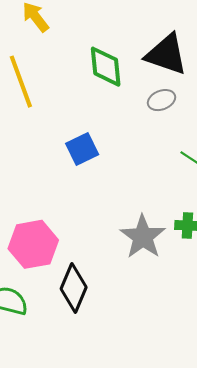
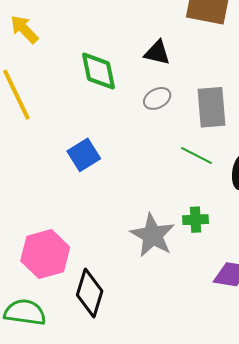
black triangle: (166, 54) -> (157, 53), size x0.6

